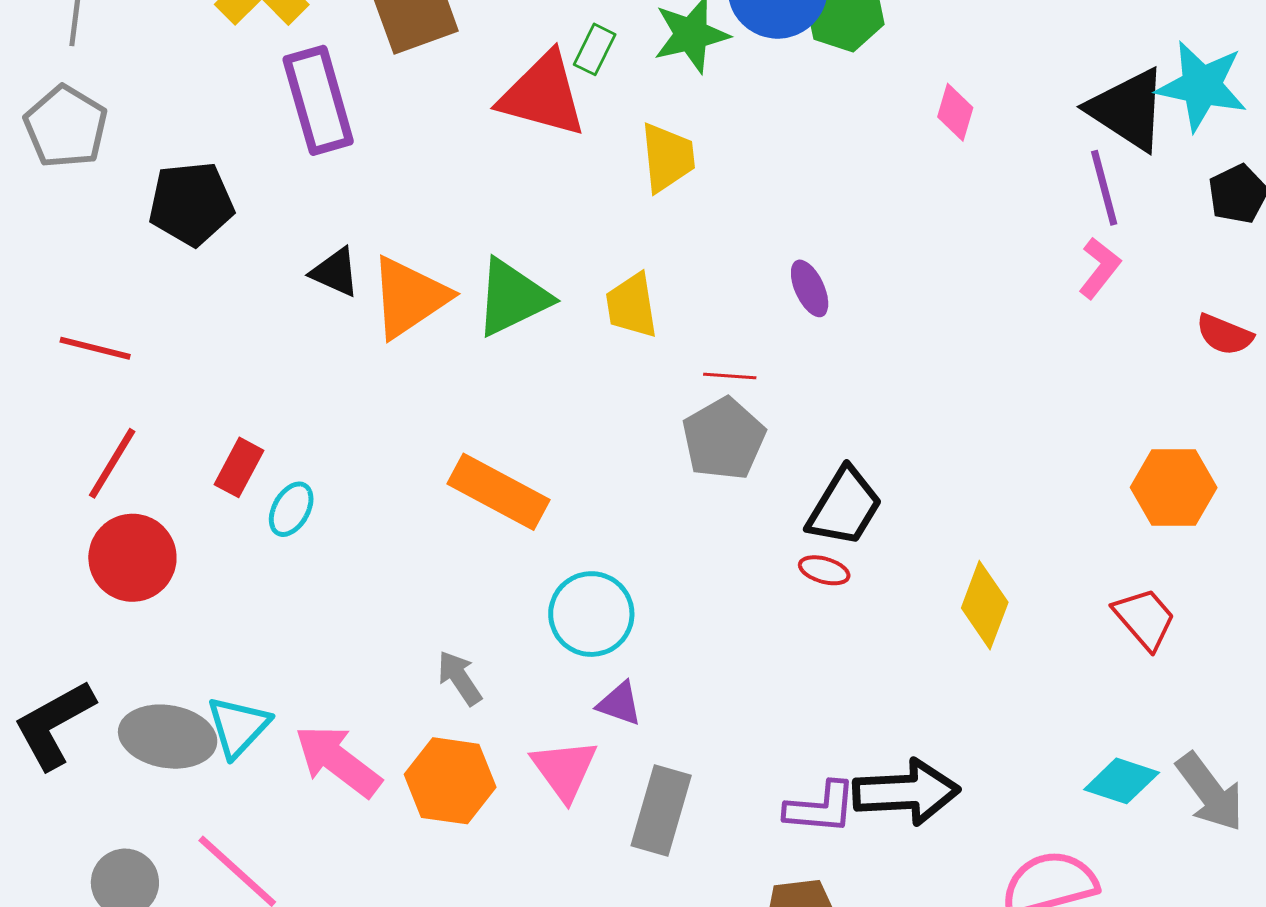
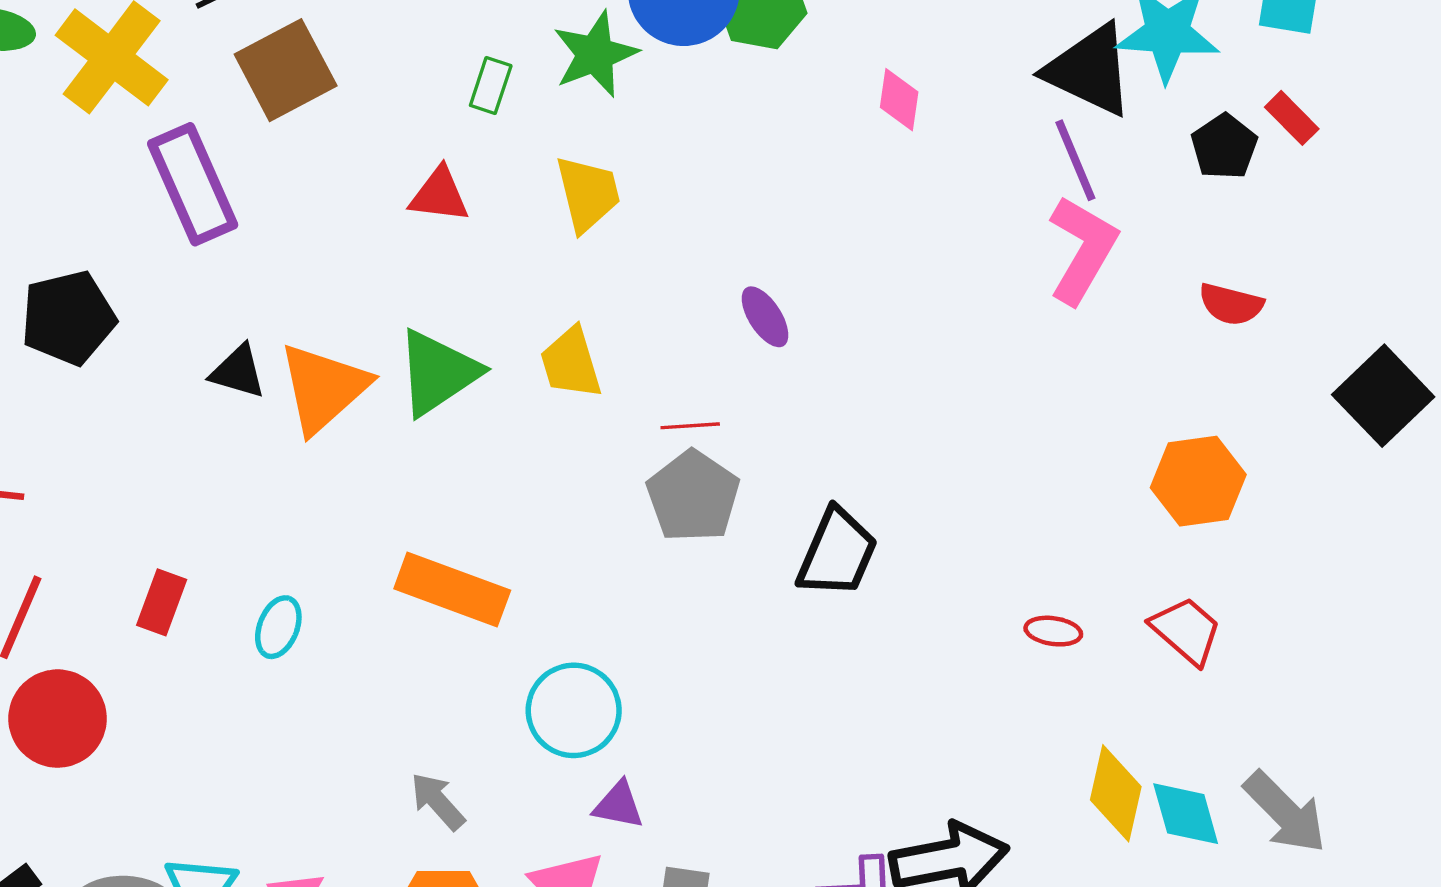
red triangle: (543, 95) -> (439, 195), moved, size x0.6
pink L-shape: (1099, 268) -> (1082, 250), size x1.6
cyan ellipse: (291, 509) -> (278, 627), moved
red ellipse: (824, 570) -> (1053, 631), moved
yellow diamond: (985, 605) -> (1116, 793), moved
cyan diamond: (1122, 781) -> (1186, 814), turned 64

